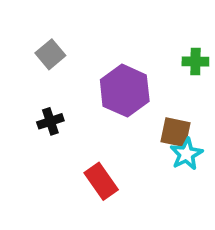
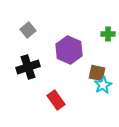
black cross: (50, 121) -> (28, 67), size x1.6

